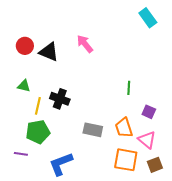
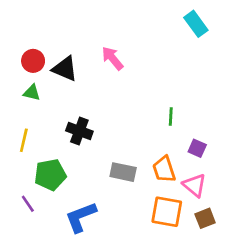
green triangle: (24, 86) -> (32, 93), moved
yellow line: (38, 106) -> (24, 140), moved
purple line: (21, 154) -> (28, 204), turned 48

